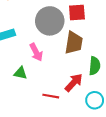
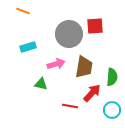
brown trapezoid: (74, 43) -> (84, 67), moved
pink arrow: (36, 52) -> (56, 64), turned -78

